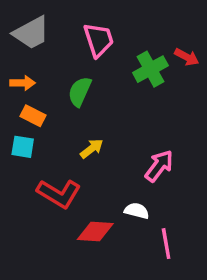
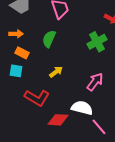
green cross: (150, 69) -> (97, 42), moved
white semicircle: (137, 211) -> (82, 108), size x1.5
pink line: (166, 244) -> (99, 127), turned -30

